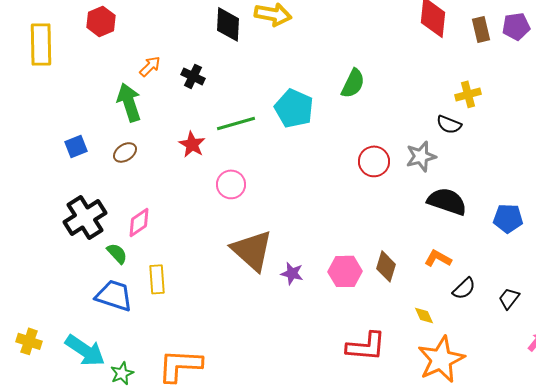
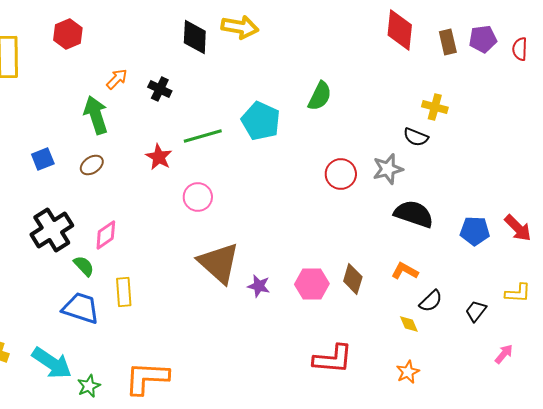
yellow cross: (468, 94) -> (435, 107), turned 30
yellow diamond: (424, 315) -> (409, 324), moved
orange star: (441, 359) -> (408, 372), size x0.5

